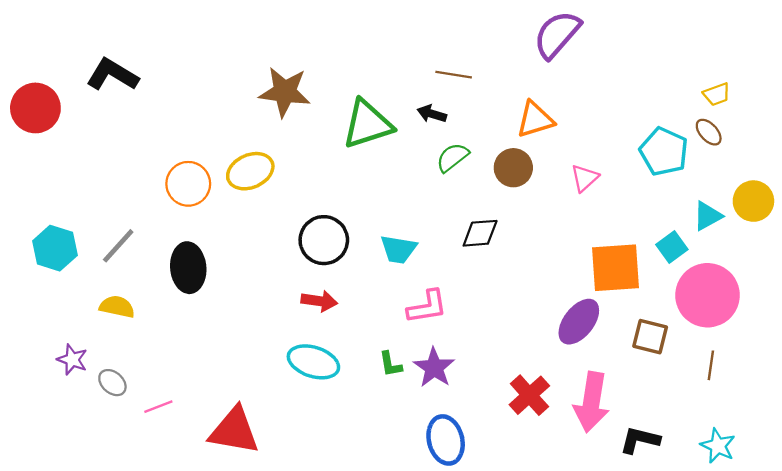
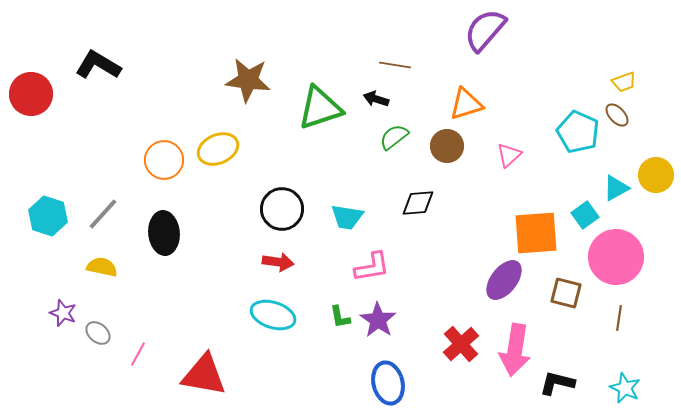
pink line: (158, 407) -> (138, 354), turned -40

